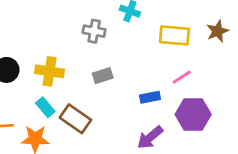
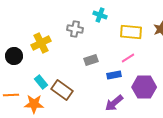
yellow cross: (50, 71) -> (41, 43), moved, turned -36
gray rectangle: (103, 76) -> (91, 60), moved
pink line: (182, 77) -> (128, 58), moved

